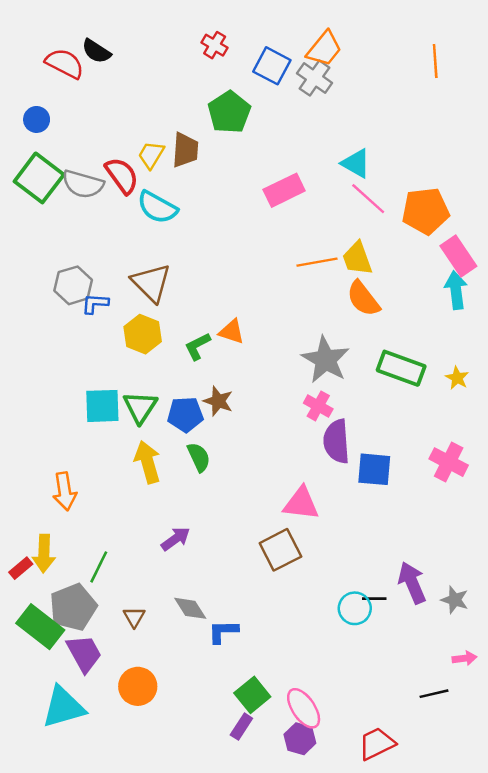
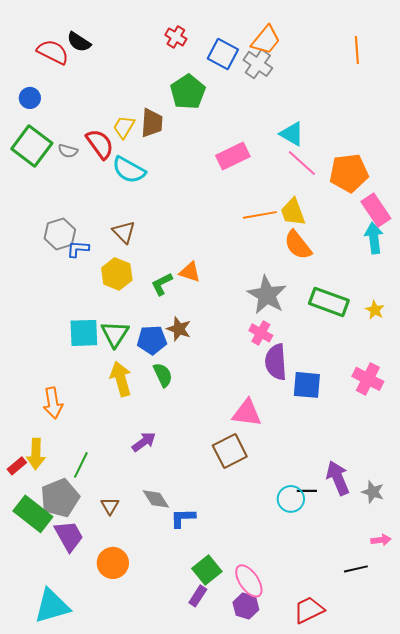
gray semicircle: (83, 184) -> (68, 151), size x0.6
brown triangle: (151, 283) -> (124, 232), size x0.7
cyan triangle: (63, 707) -> (52, 606), moved

